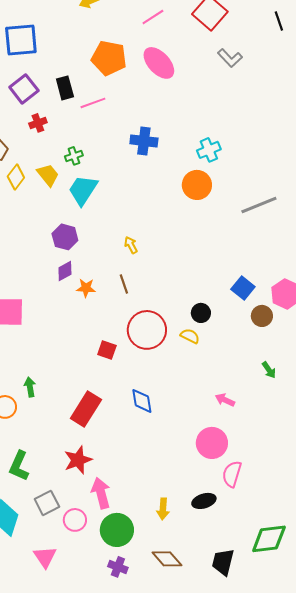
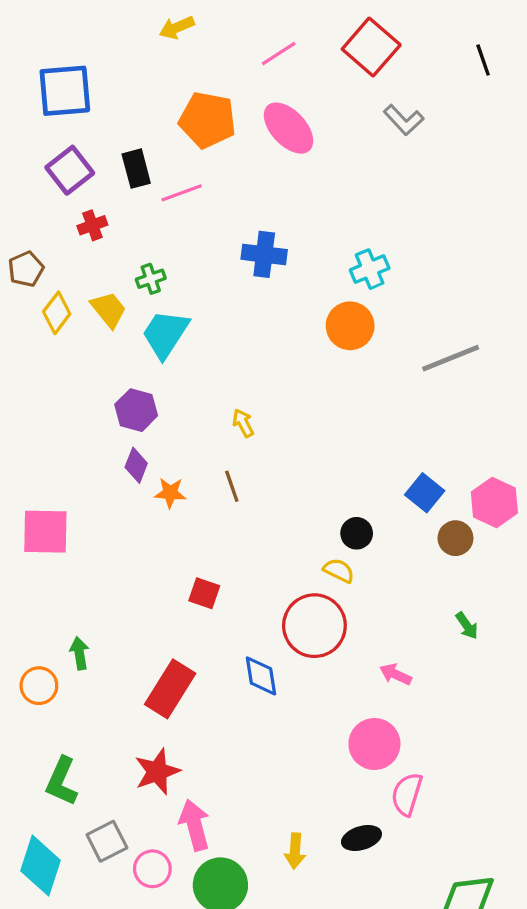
purple diamond: (65, 271) -> (136, 465), turned -40
red circle: (147, 330) -> (314, 626), moved

